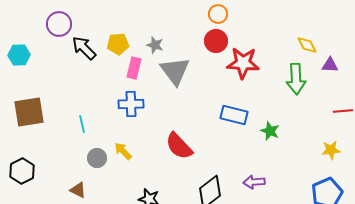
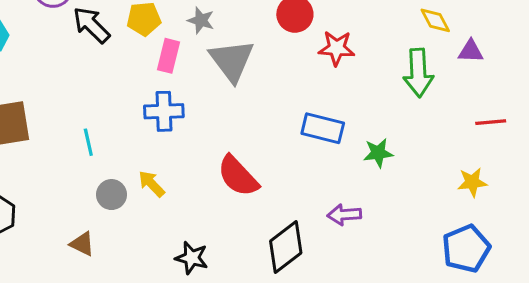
red star: (243, 63) -> (337, 48), size x0.7
green star: (270, 131) -> (378, 153), turned -30
purple arrow: (254, 182) -> (344, 215), moved

